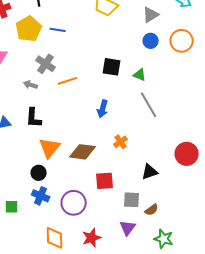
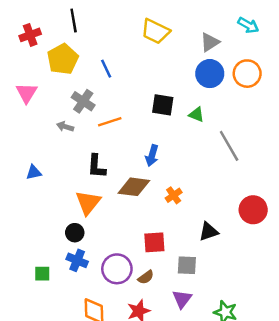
blue line: (58, 30) -> (106, 69), moved, turned 56
blue circle: (151, 41) -> (210, 74), size x1.5
gray line: (149, 105) -> (229, 146), moved
black L-shape: (34, 118) -> (96, 166), moved
brown diamond: (83, 152) -> (134, 187), moved
brown semicircle: (152, 210) -> (146, 277), moved

